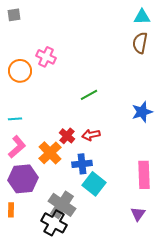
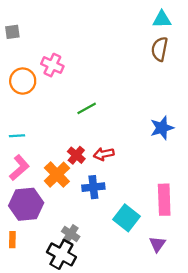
gray square: (14, 15) -> (12, 32), moved
green line: (89, 95) -> (87, 108), moved
cyan square: (94, 184) -> (127, 218), moved
gray cross: (62, 205) -> (71, 234), size x0.6

